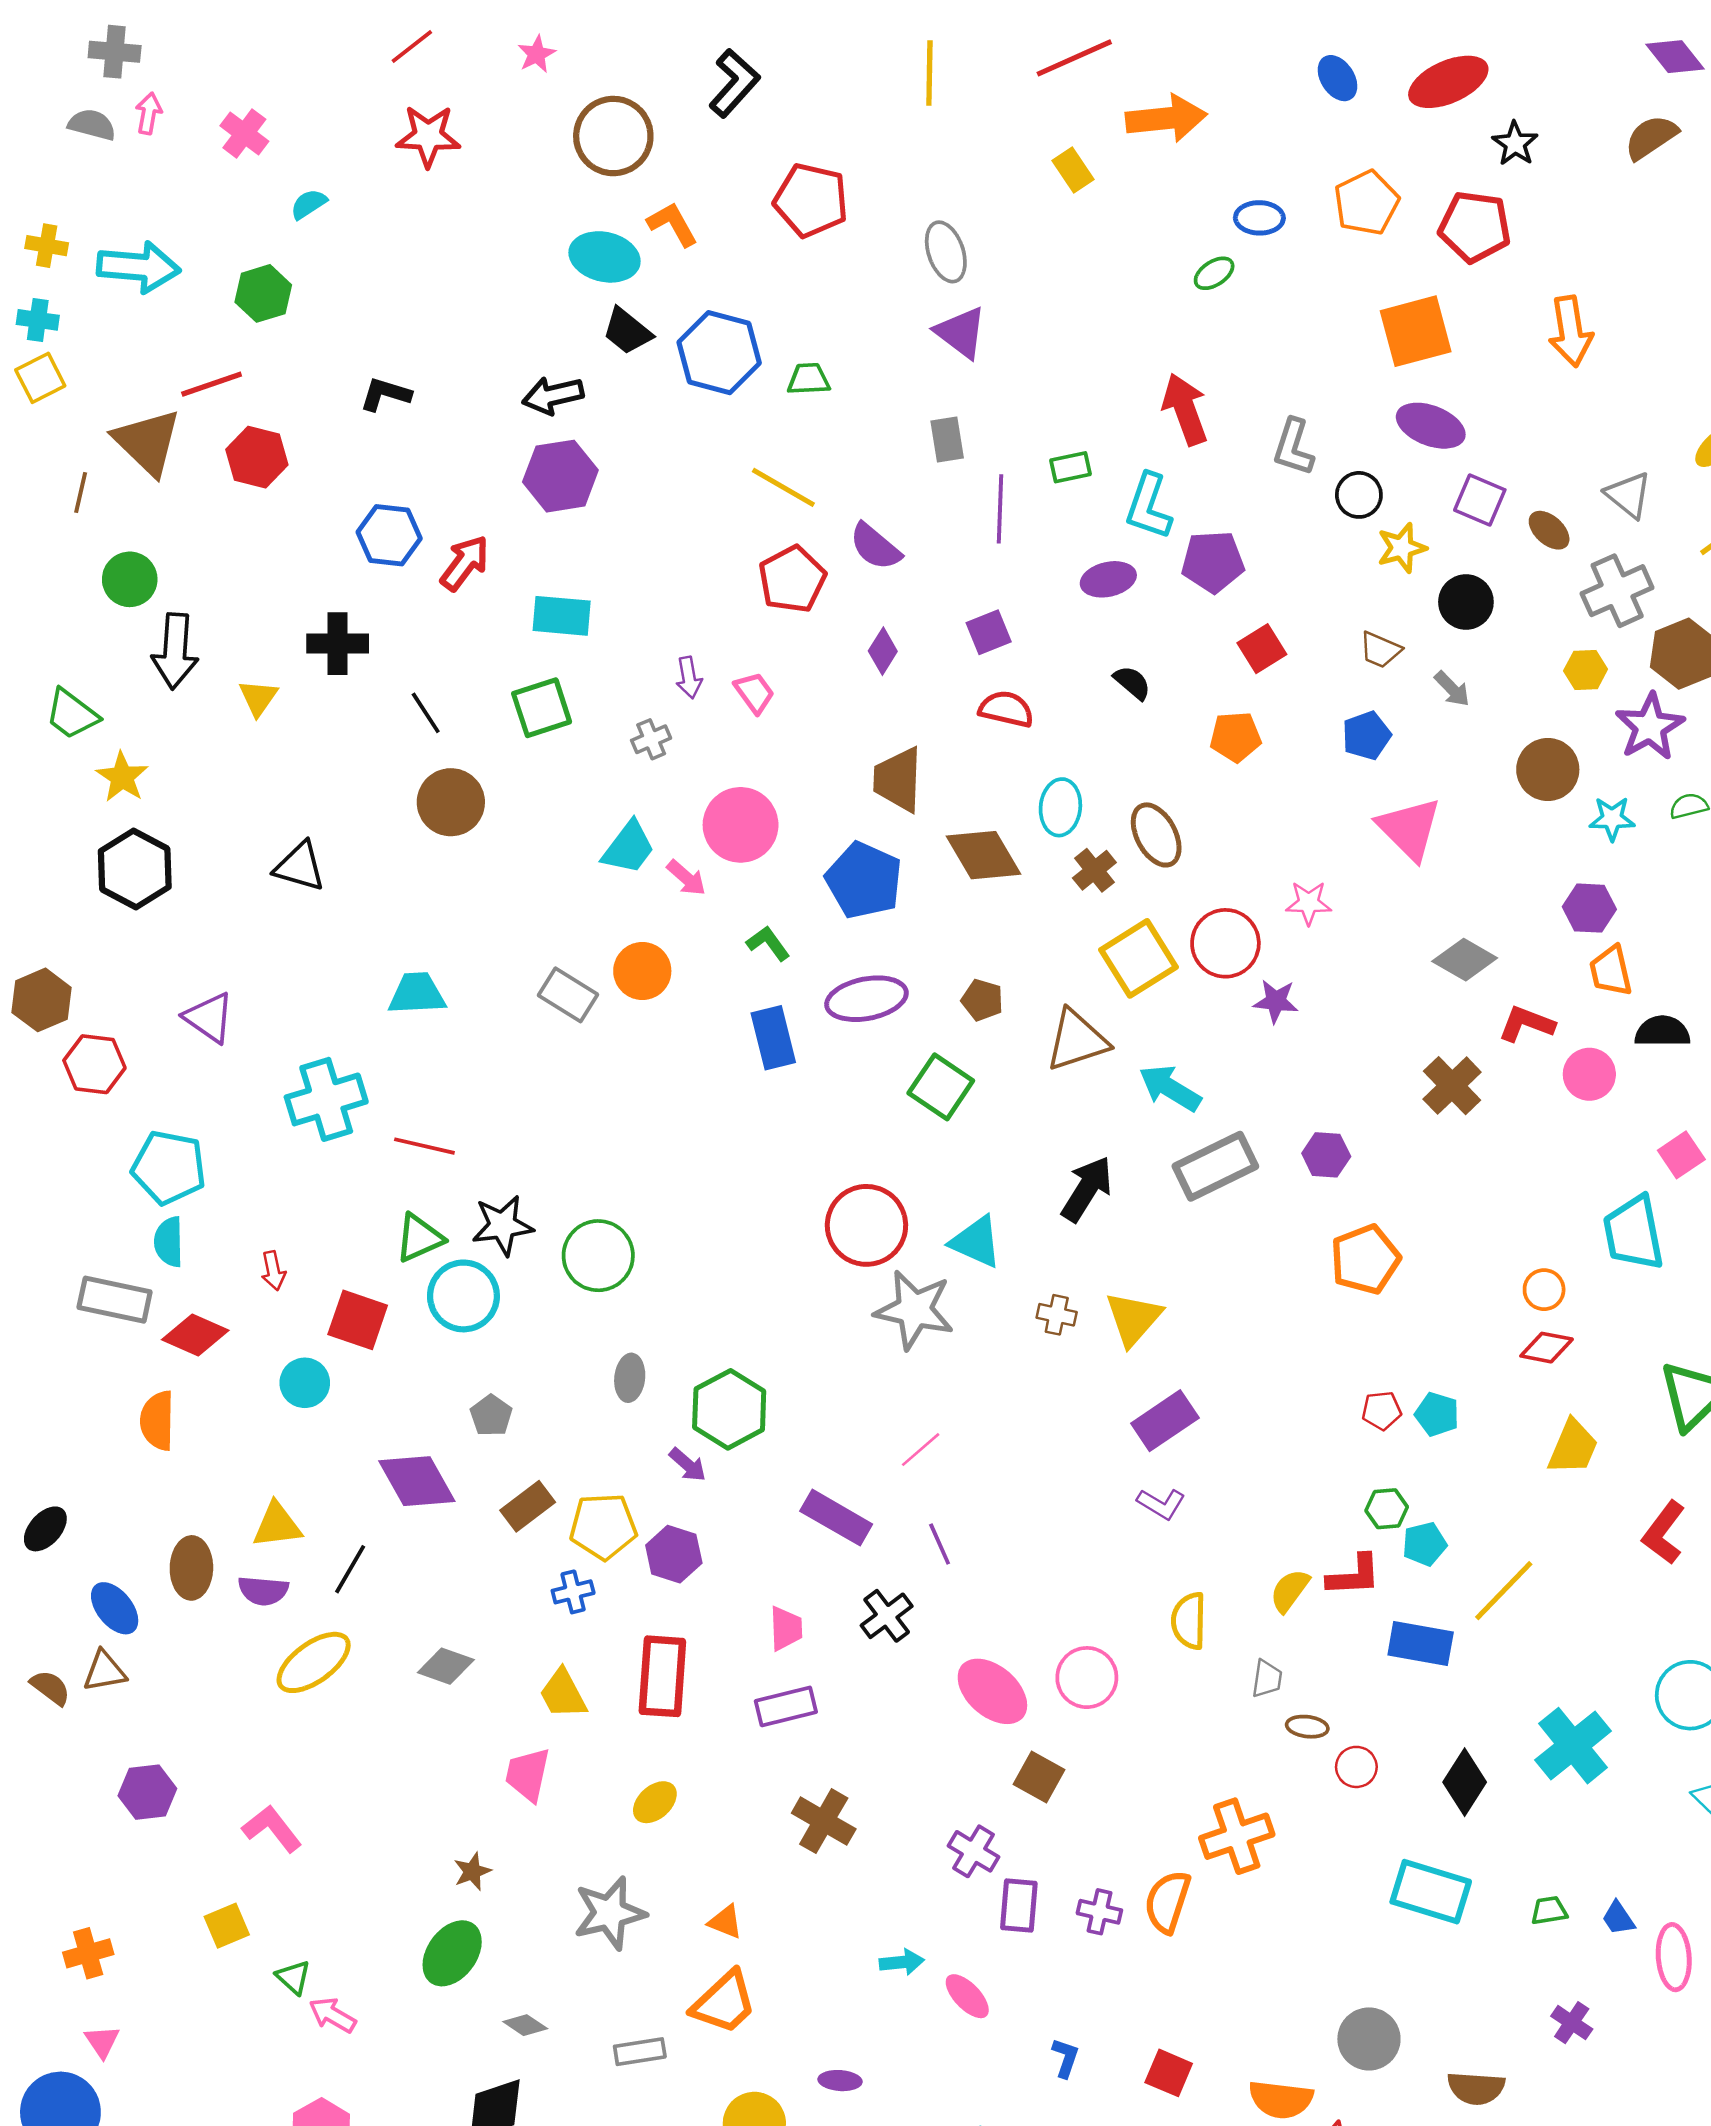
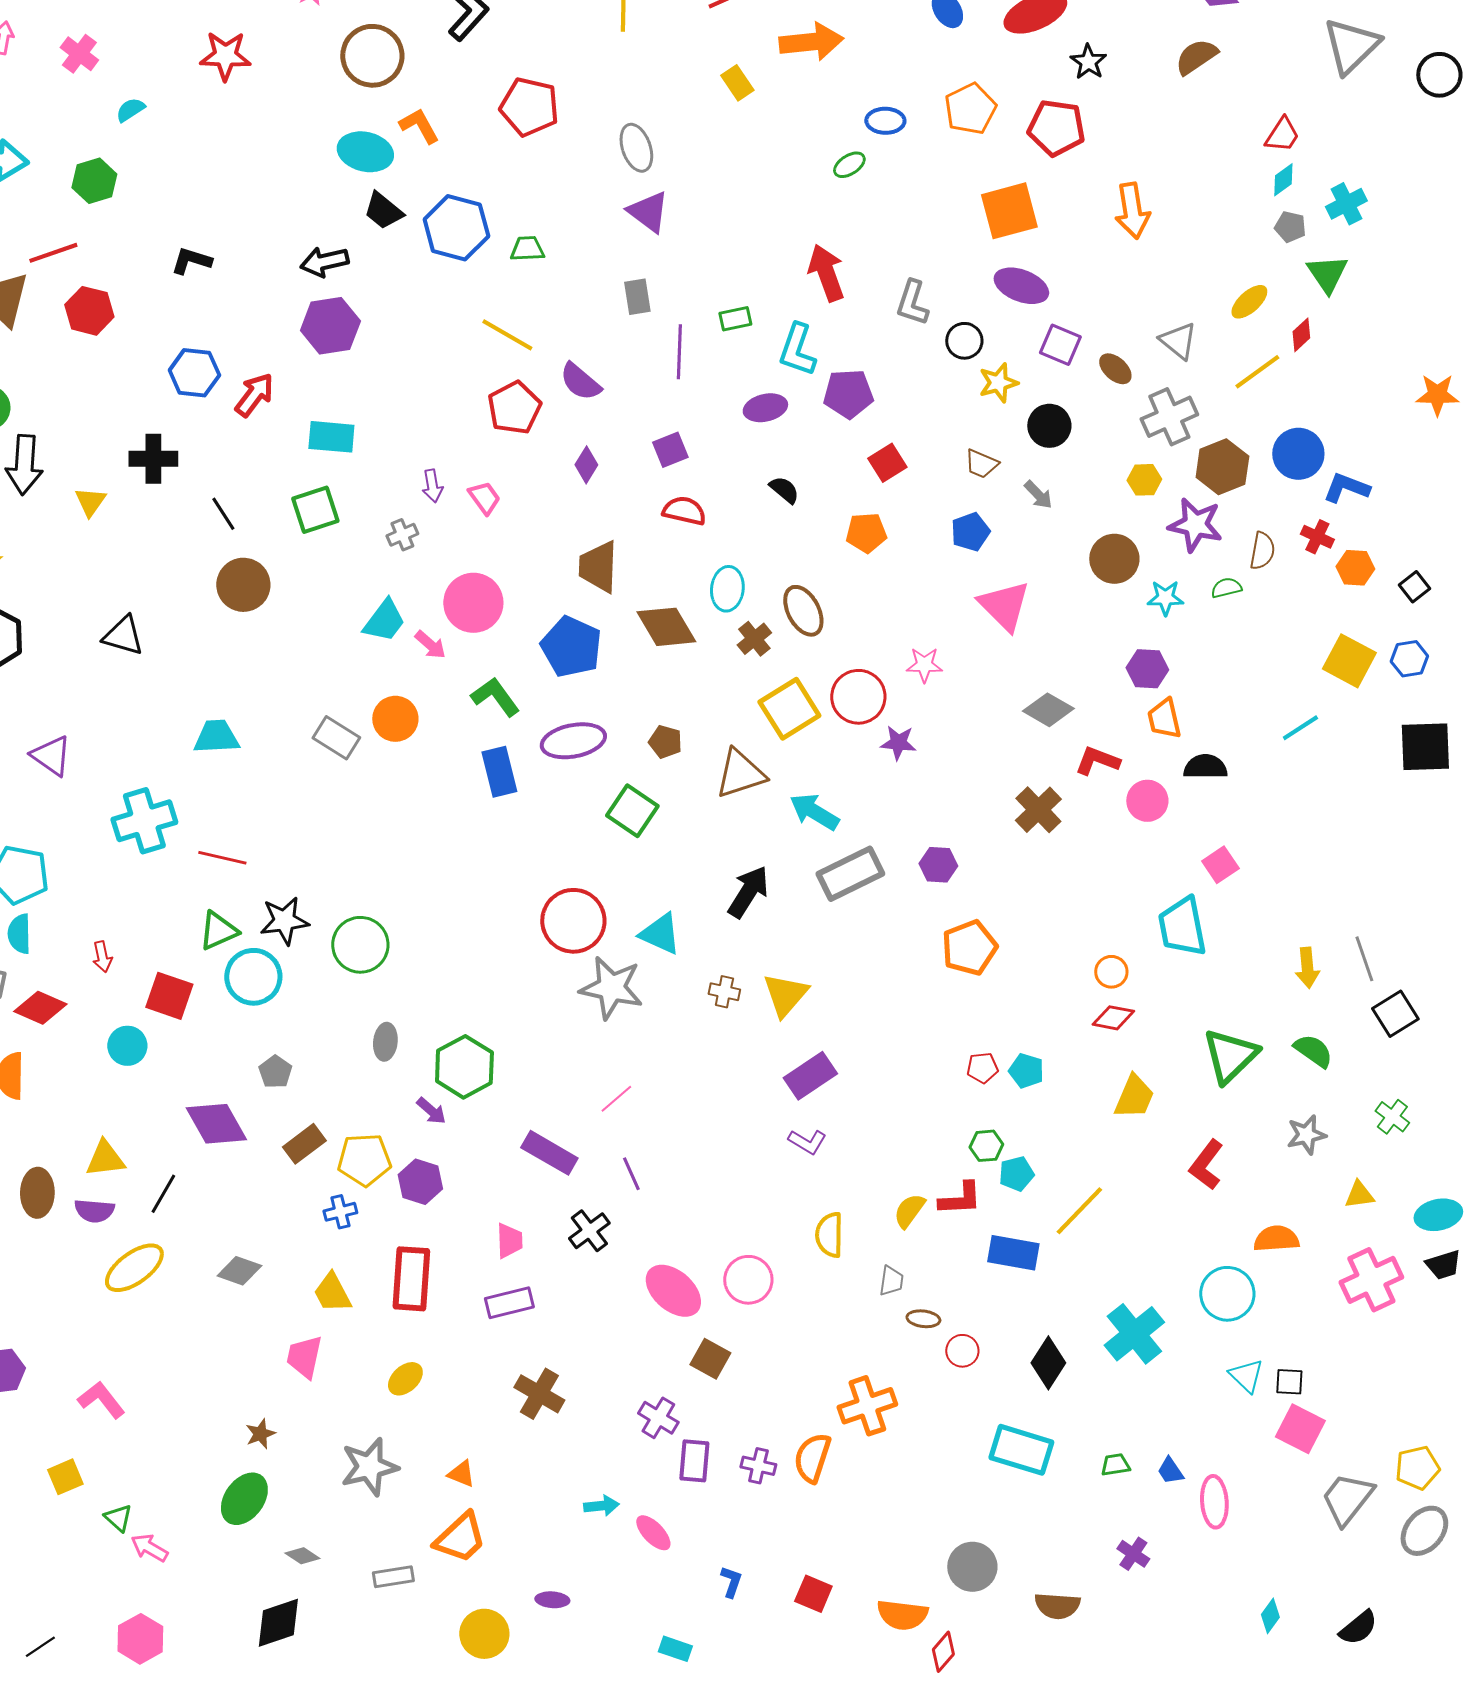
purple star: (1650, 727) -> (1195, 525), turned -30
green L-shape: (768, 943) -> (495, 697), size x1.4

